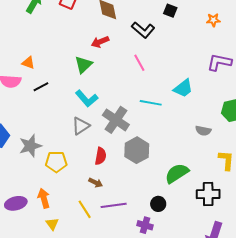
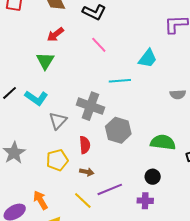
cyan L-shape: (87, 98) -> (36, 98), moved
yellow pentagon: (56, 162) -> (57, 160), moved
green semicircle: (177, 173) -> (163, 142), turned 55

